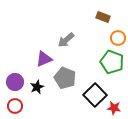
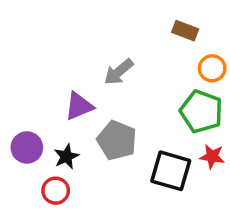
black square: (95, 95) -> (171, 171), turned -30
red circle: (15, 106) -> (56, 191), moved
red star: (114, 108) -> (212, 156), moved

